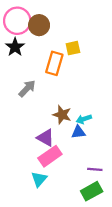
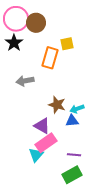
gray arrow: (27, 88) -> (25, 81), turned -144
purple line: (95, 169) -> (74, 155), moved
cyan triangle: (39, 179) -> (36, 155), moved
green rectangle: (92, 191) -> (72, 175), moved

